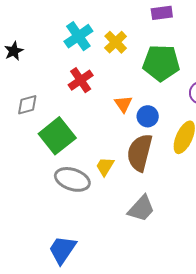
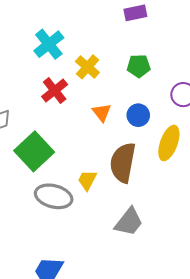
yellow cross: (116, 42) -> (87, 67), moved
green pentagon: (161, 63) -> (139, 66), size x0.6
blue circle: (148, 116) -> (138, 115), moved

